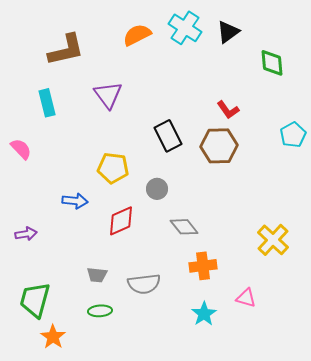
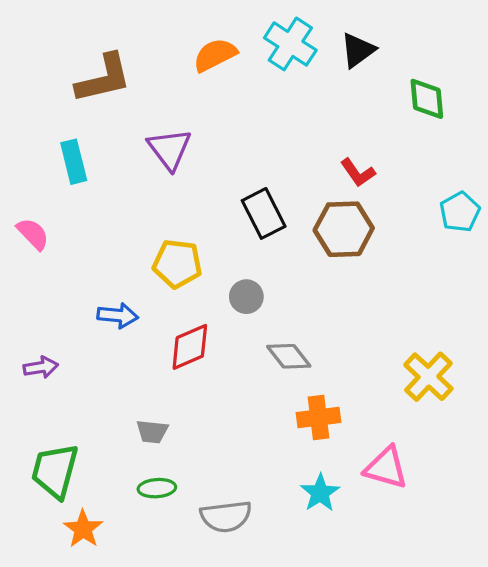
gray semicircle: (144, 284) -> (226, 516), moved
pink triangle: (246, 298) -> (386, 468), size x1.4

